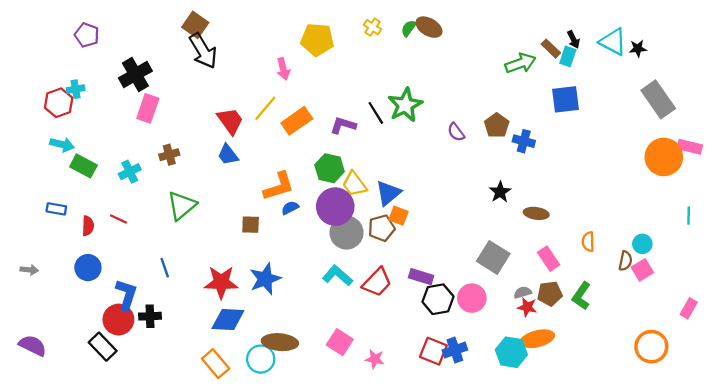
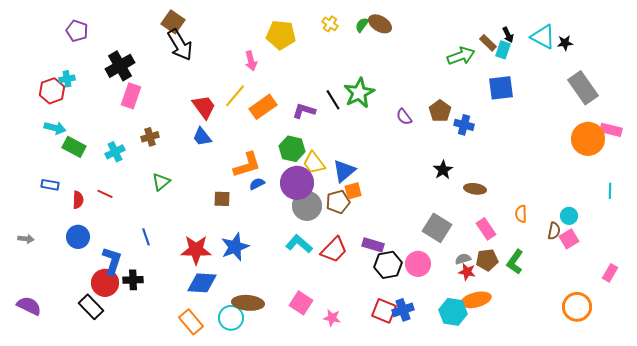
green triangle: (182, 205) -> (161, 182), size x0.7
orange square: (398, 216) -> (353, 191), turned -36

